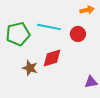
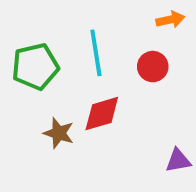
cyan line: (49, 27) -> (96, 53), turned 70

